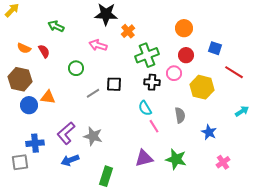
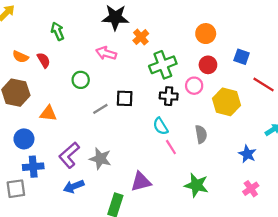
green arrow: (56, 26) -> (58, 31), turned 42
blue circle: (29, 105) -> (24, 139), moved
blue star: (209, 132) -> (247, 154), moved
purple triangle: (144, 158) -> (141, 182), moved

